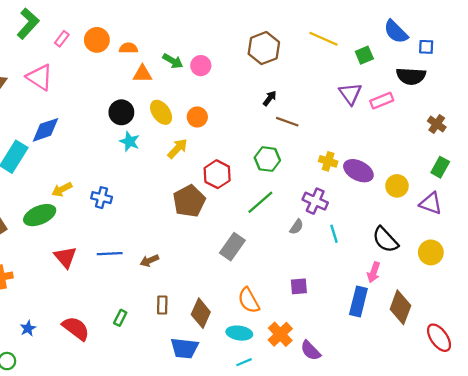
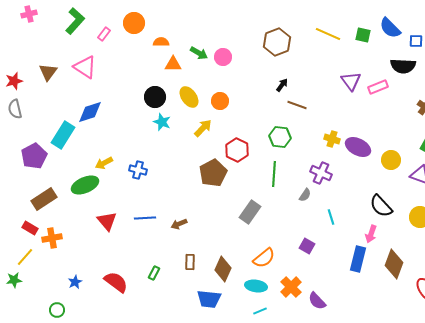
orange circle: (97, 40) -> (134, 23), moved
green square: (364, 55) -> (363, 35), moved, turned 35
green line: (260, 202) -> (274, 174), turned -45
cyan line: (334, 234) -> (331, 217), moved
purple square: (299, 286) -> (307, 246), turned 35
orange semicircle: (249, 300) -> (264, 258), turned -100

